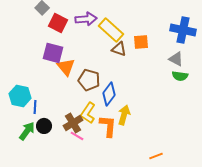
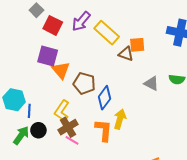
purple arrow: (86, 19) -> (81, 21), turned 135
brown triangle: (119, 49) -> (126, 54), moved
gray triangle: (176, 59) -> (151, 83), moved
yellow L-shape: (88, 113) -> (62, 111), moved

